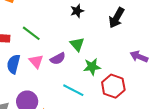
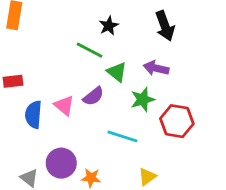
black arrow: (116, 18) -> (165, 26), turned -40
green line: (31, 33) -> (90, 50), moved
purple arrow: (139, 57) -> (156, 68), moved

